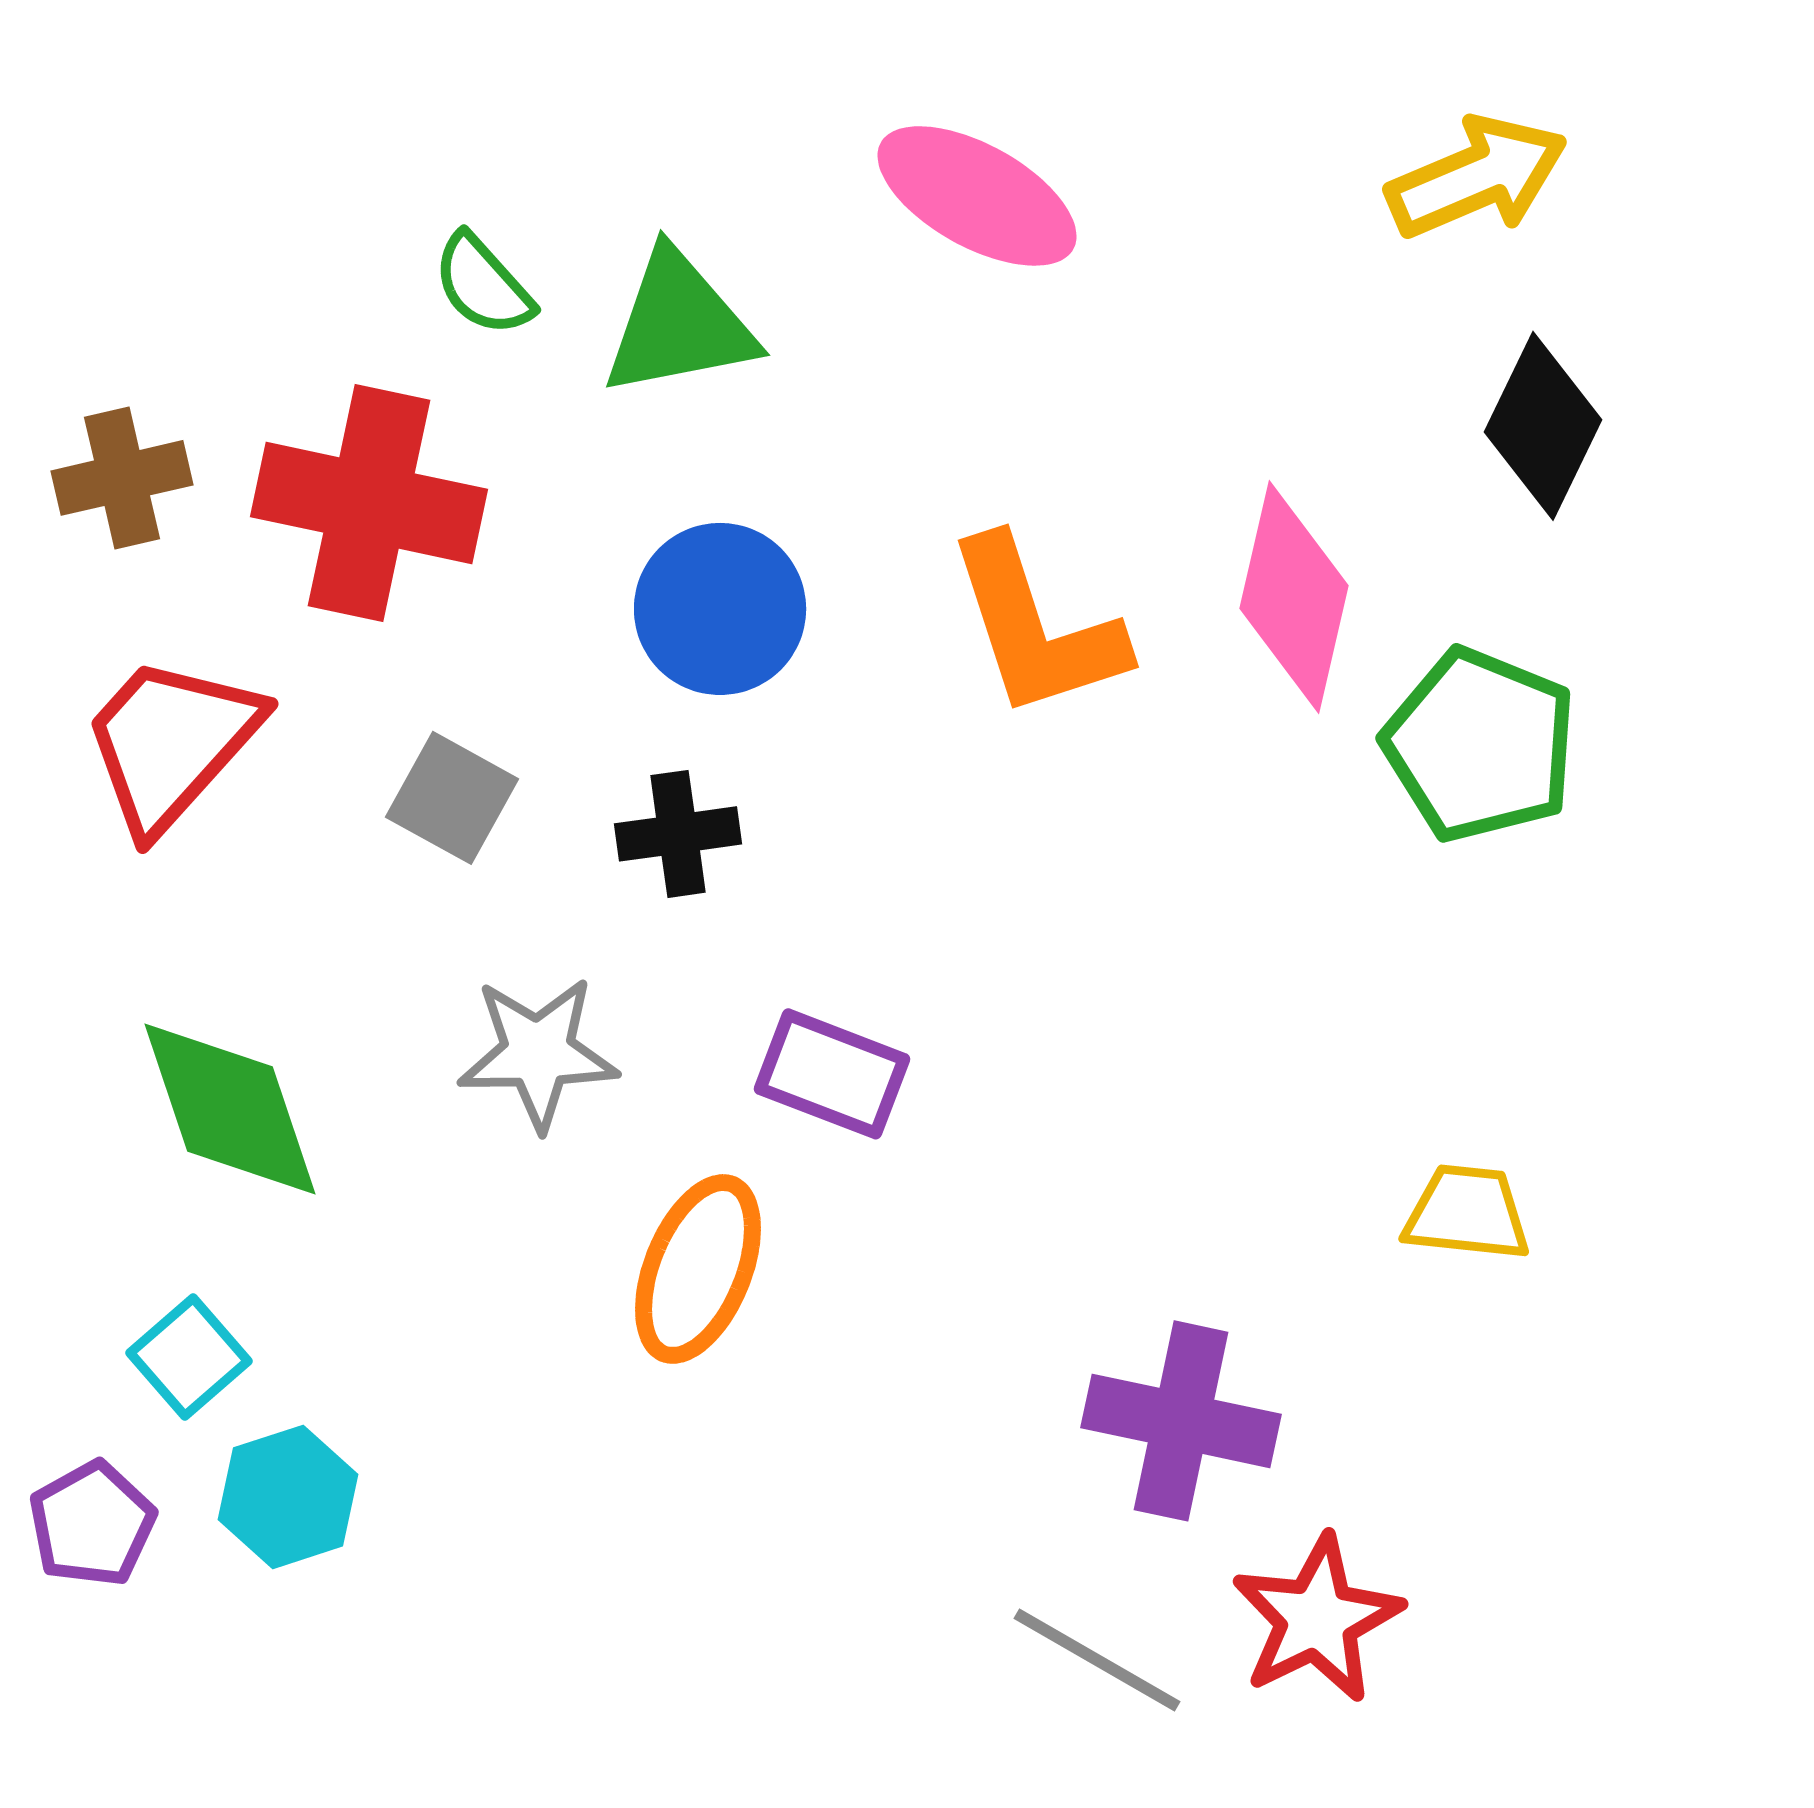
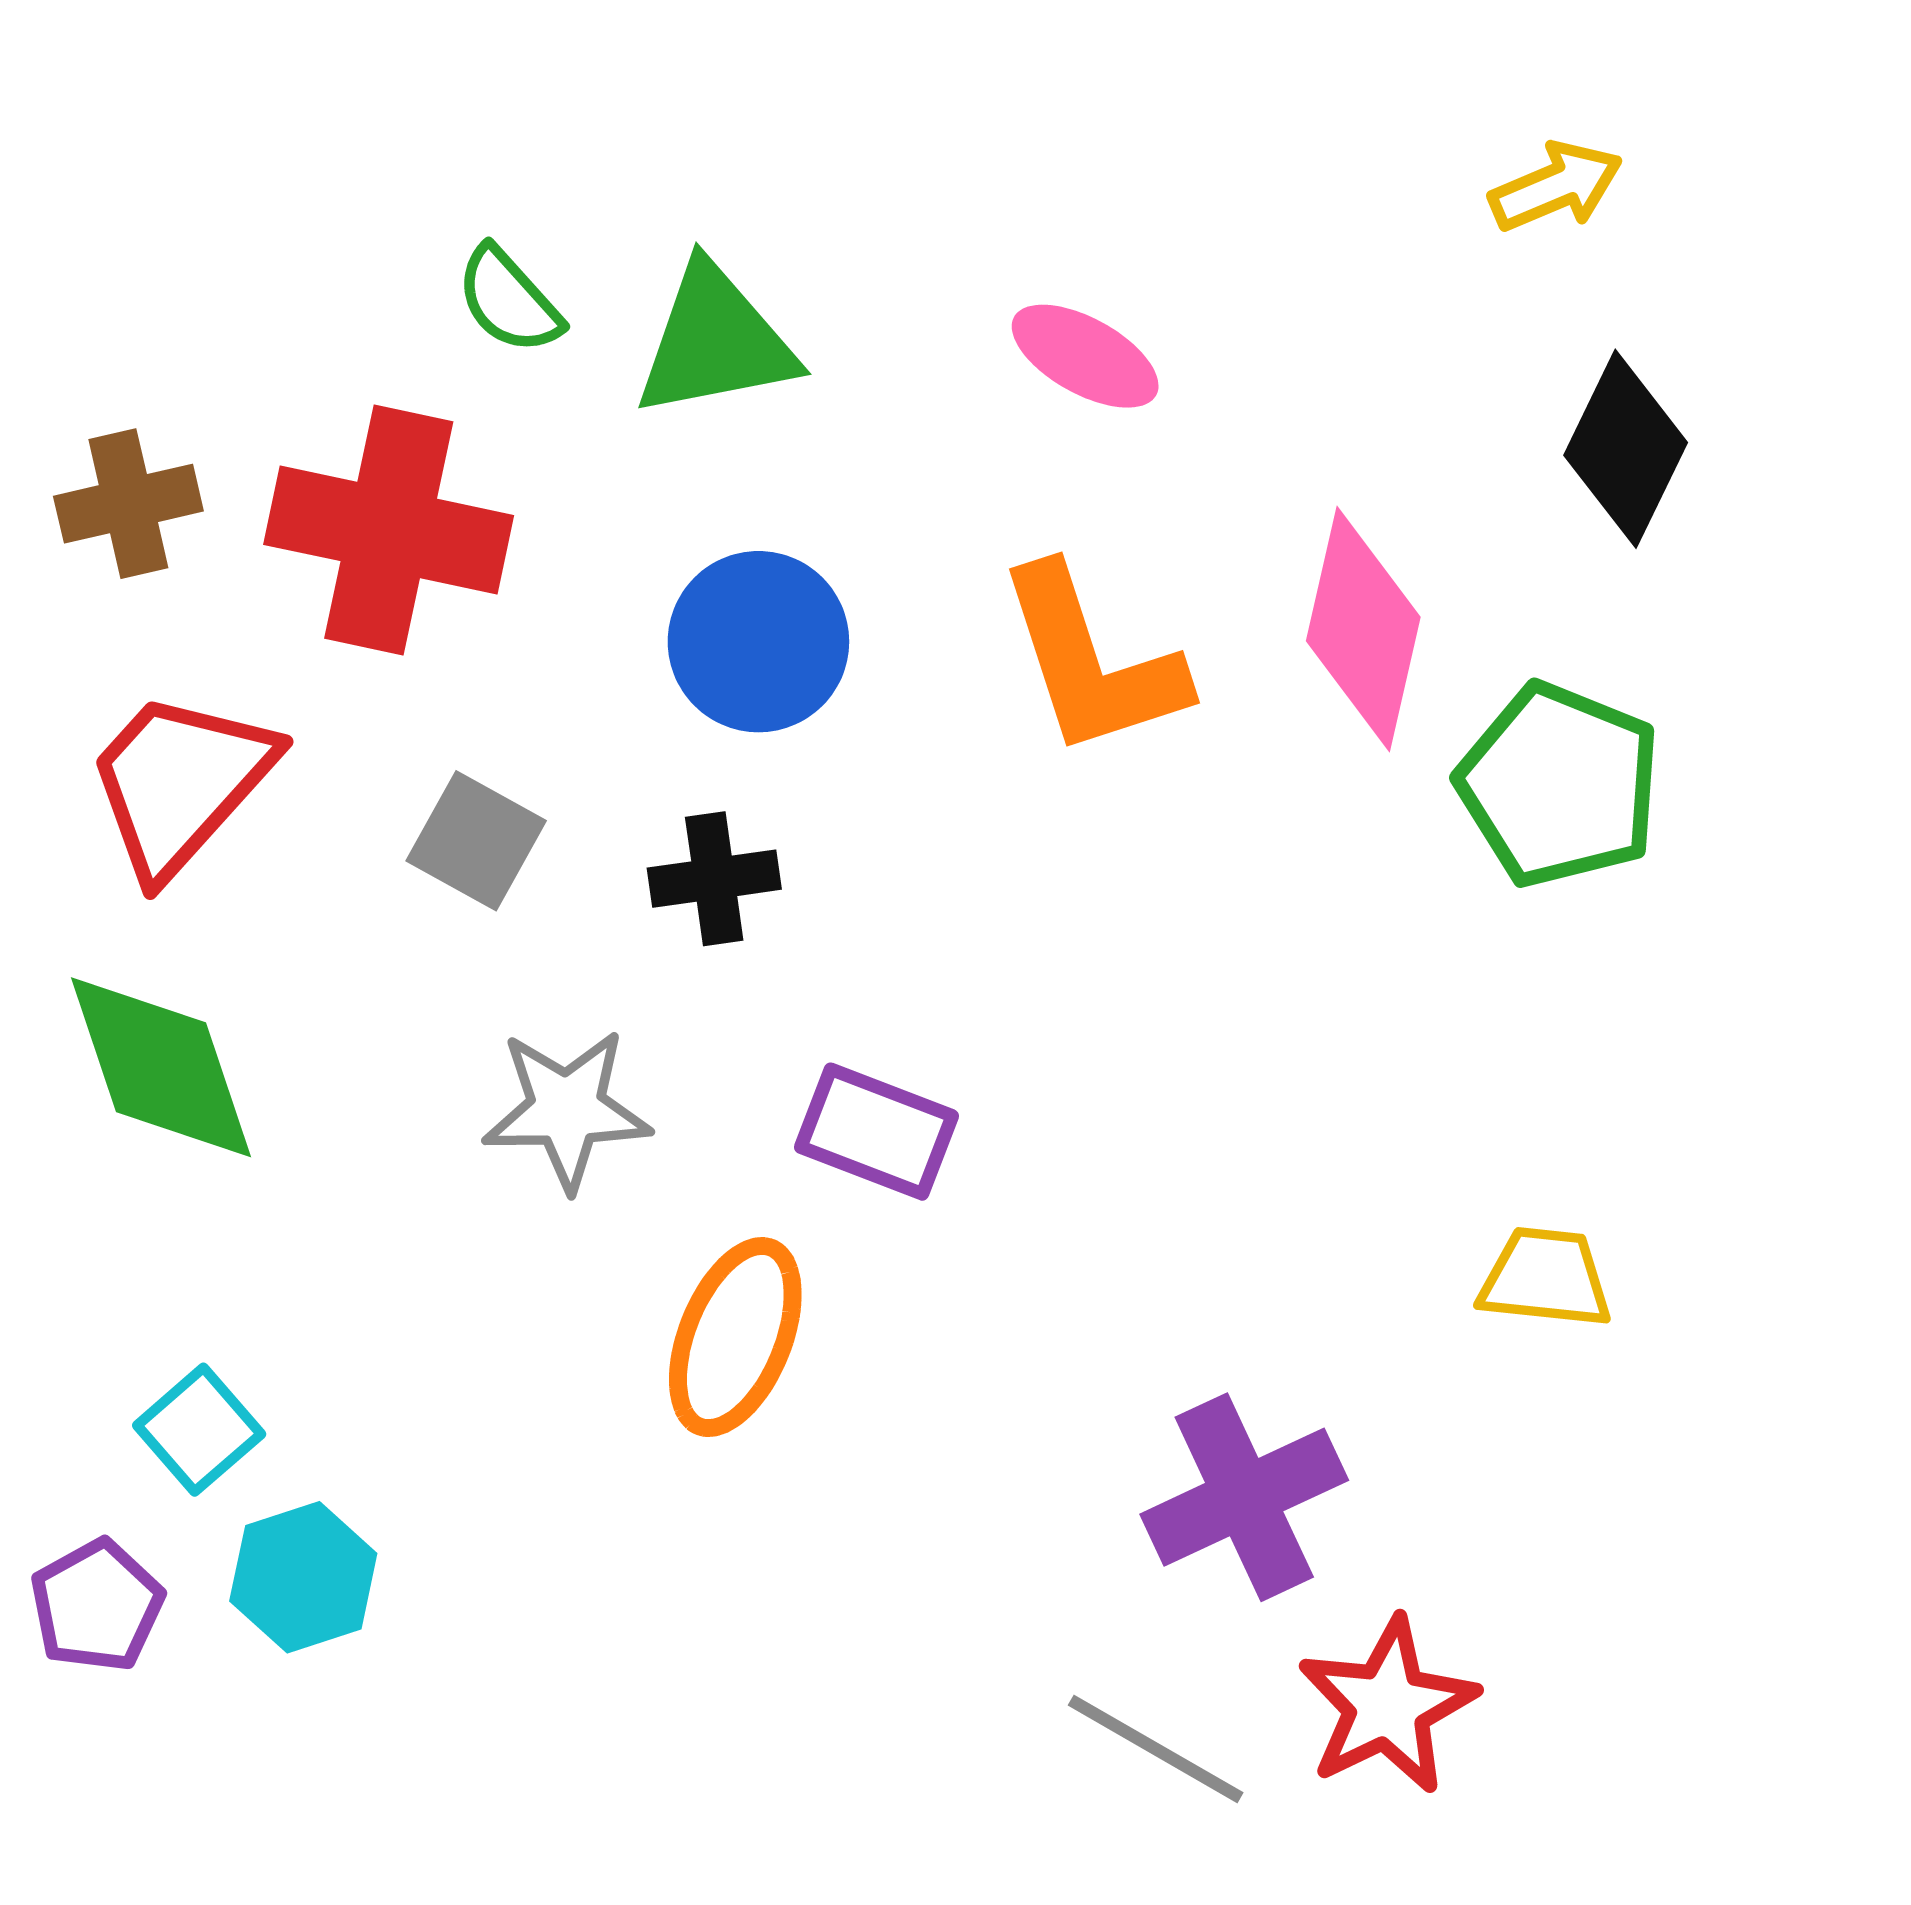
yellow arrow: (1477, 177) -> (1556, 186), size x0.7
pink ellipse: (977, 196) -> (1085, 356), moved, size x0.7
green diamond: (230, 1109) -> (161, 1067), moved
purple cross: (1181, 1421) -> (1244, 1497), turned -37

